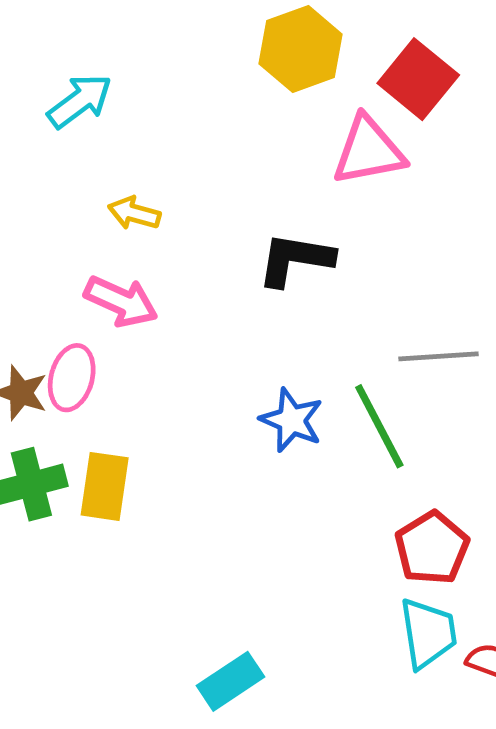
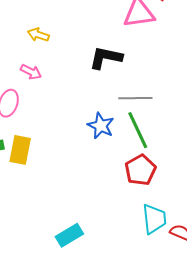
pink arrow: (121, 301) -> (31, 72), size x0.7
gray line: (438, 356) -> (135, 98), moved
red pentagon: (432, 548) -> (140, 170), moved

